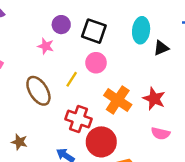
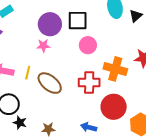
purple circle: (61, 25) -> (50, 24), size x1.5
yellow line: (72, 79) -> (28, 73), moved
red cross: (78, 119) -> (89, 82), moved

